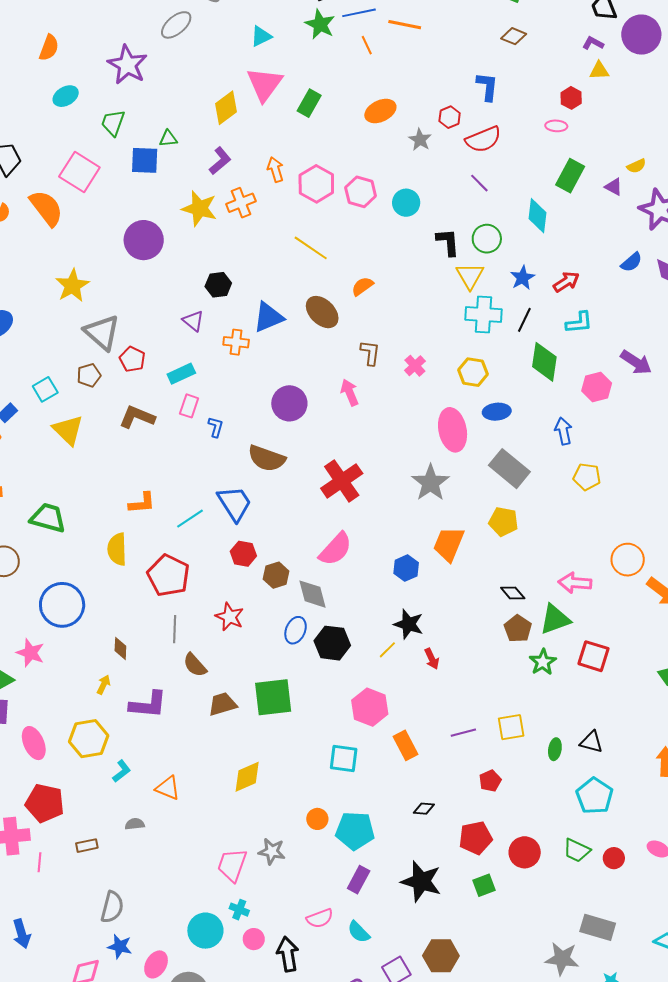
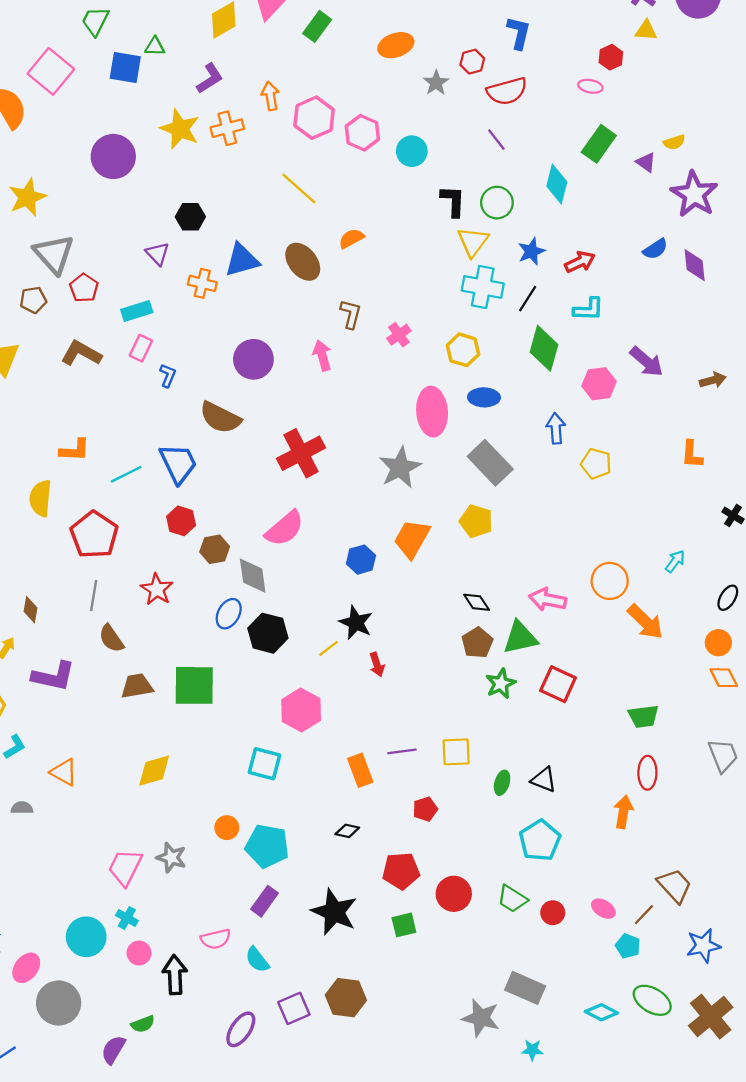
yellow pentagon: (587, 477) -> (596, 464), moved
orange rectangle: (405, 745) -> (360, 770), moved

